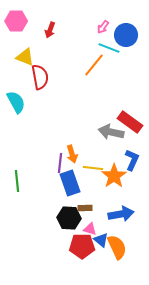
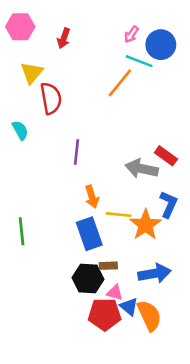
yellow triangle: (25, 57) -> (32, 73), turned 48
cyan semicircle: (16, 102) -> (20, 130), size x0.7
red rectangle: (130, 122) -> (166, 156), size x0.7
purple line: (60, 163) -> (76, 152), moved

